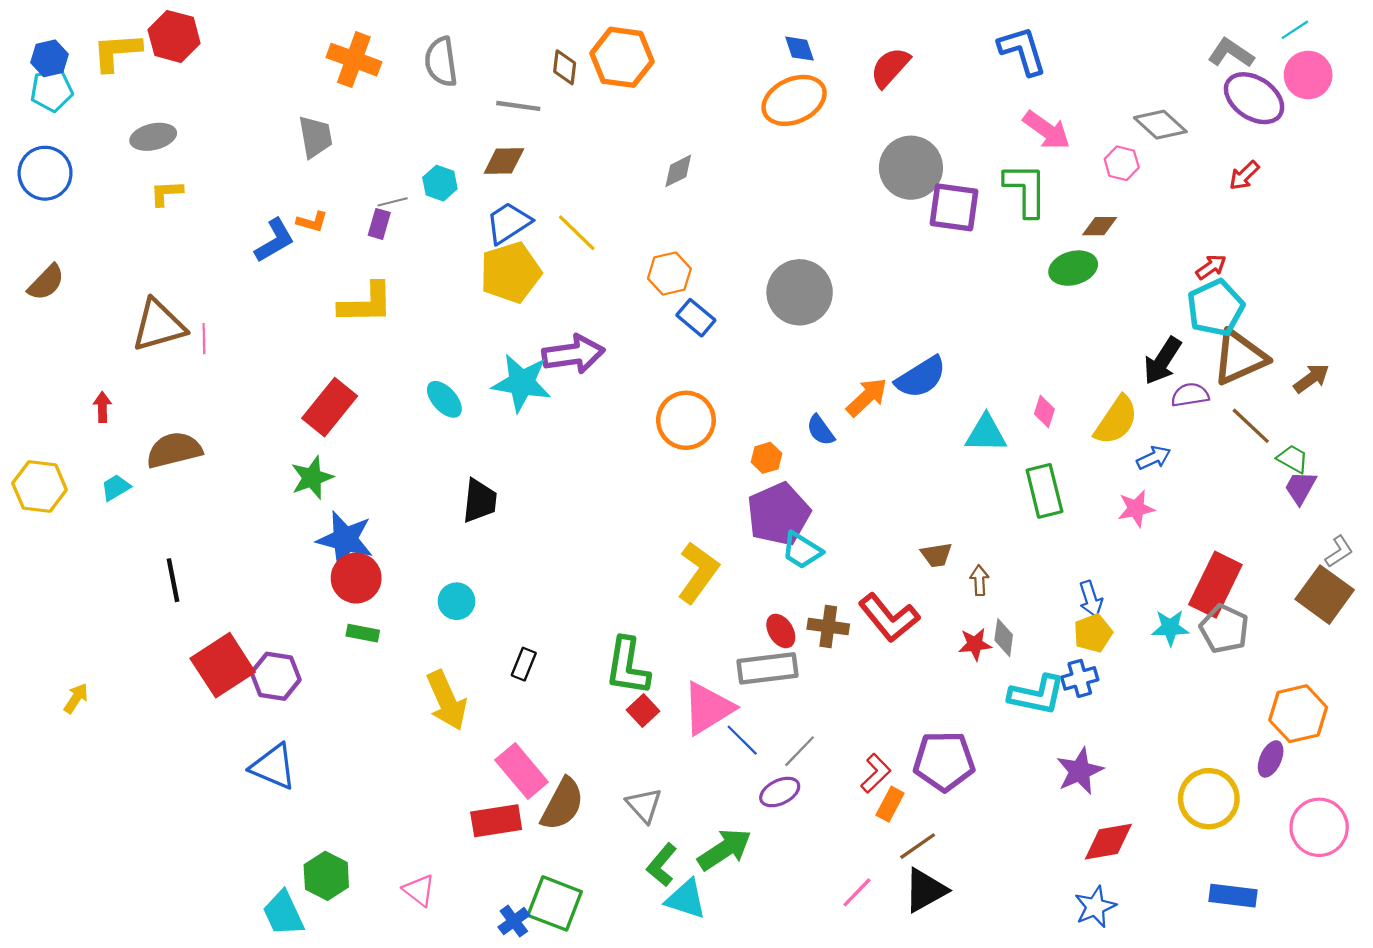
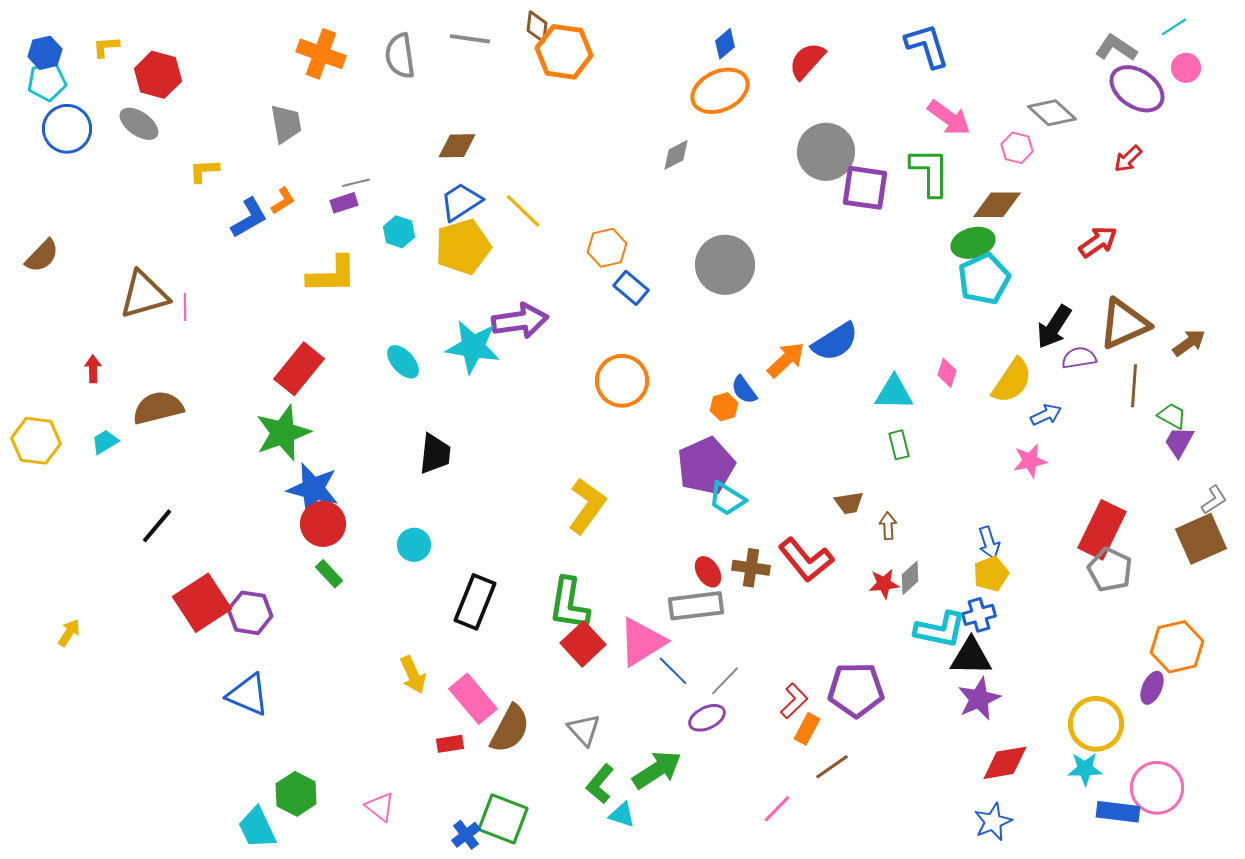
red hexagon: (174, 36) -> (158, 75), moved
blue diamond: (800, 49) -> (725, 44), turned 68
yellow L-shape: (117, 52) -> (106, 47), size x0.6
brown diamond: (565, 67) -> (537, 27), moved
pink circle: (1308, 75) -> (1186, 68), size x0.7
gray line: (518, 106) -> (470, 39), moved
gray ellipse: (153, 137) -> (139, 124), turned 48
gray diamond: (678, 171) -> (676, 155), moved
blue circle: (45, 173) -> (67, 129), moved
cyan hexagon: (440, 183) -> (399, 232), moved
yellow L-shape: (166, 193) -> (204, 171), moved
orange L-shape: (312, 222) -> (283, 201), turned -48
purple rectangle: (379, 224) -> (344, 203), turned 56
brown diamond: (1100, 226) -> (997, 205), size x1.5
red arrow: (1211, 267) -> (1098, 242), size x1.4
cyan pentagon: (1215, 308) -> (984, 279), moved
brown line: (1251, 426) -> (1134, 386), turned 51
orange hexagon: (766, 458) -> (724, 407), moved
green star: (312, 478) -> (283, 433), size x1.4
green rectangle: (1044, 491) -> (899, 445), moved, size x0.6
yellow L-shape: (698, 573) -> (587, 506), moved
black line: (173, 580) -> (157, 526), turned 51
brown square: (1325, 595) -> (1201, 539), turned 30
cyan star: (1170, 628) -> (1085, 769), moved
green rectangle: (363, 633) -> (329, 574), turned 36
gray diamond: (1004, 638) -> (910, 578), turned 40
black rectangle: (524, 664) -> (475, 602), size x1.8
yellow arrow: (447, 700) -> (413, 675), moved, size x0.7
red square: (643, 710) -> (583, 644), size x1.5
red rectangle: (496, 821) -> (450, 744), size x0.6
pink circle: (1319, 827) -> (1157, 788), moved
black triangle: (925, 890) -> (971, 657), moved, turned 30
cyan triangle: (686, 899) -> (622, 815), size x0.7

